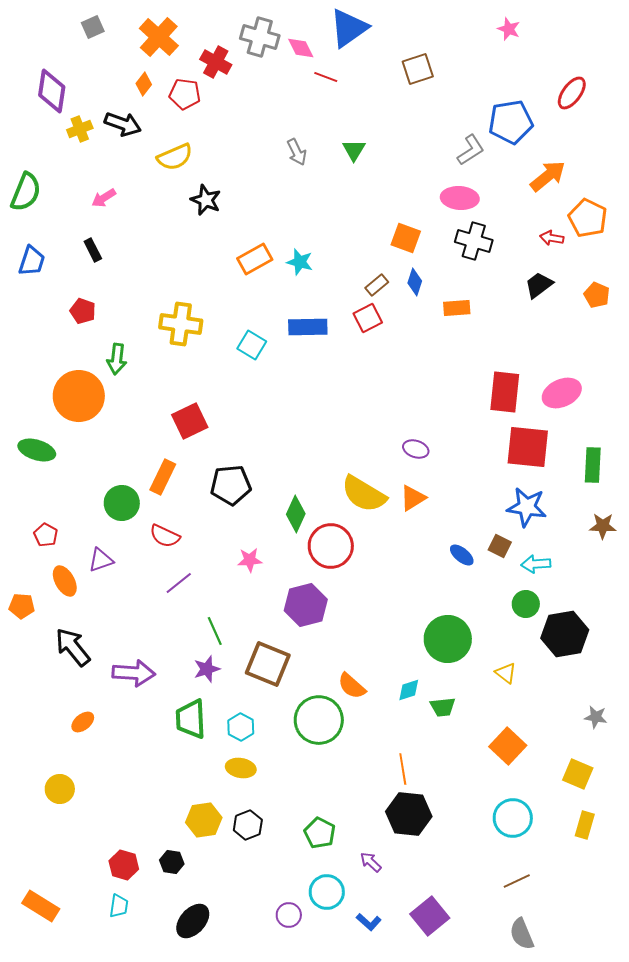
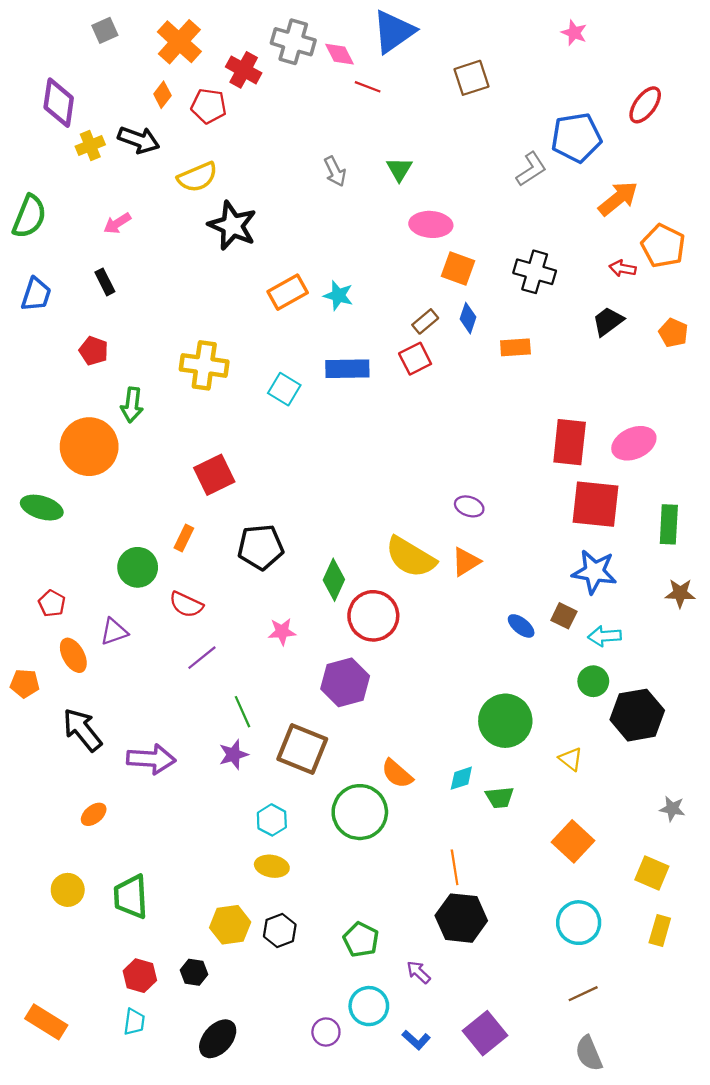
pink ellipse: (460, 198) -> (431, 224), moved
black star: (206, 200) -> (232, 226), size x1.4
orange rectangle: (163, 477) -> (184, 538), size x0.7
green trapezoid: (191, 719) -> (131, 897), moved

